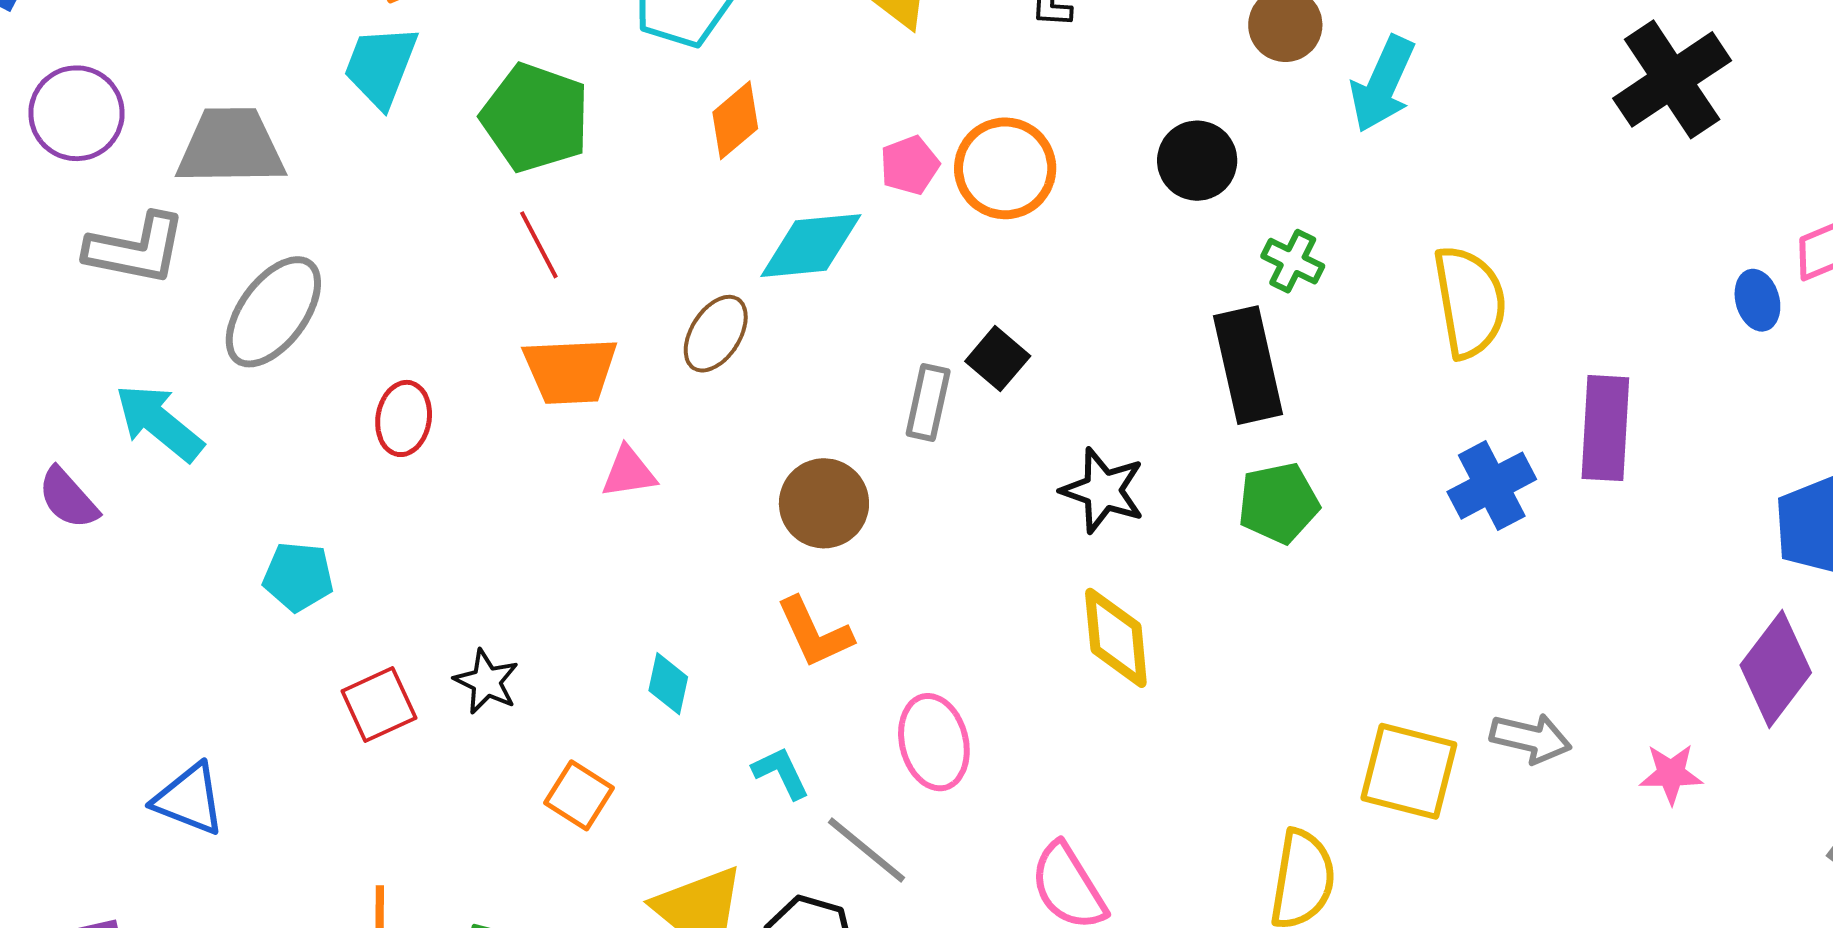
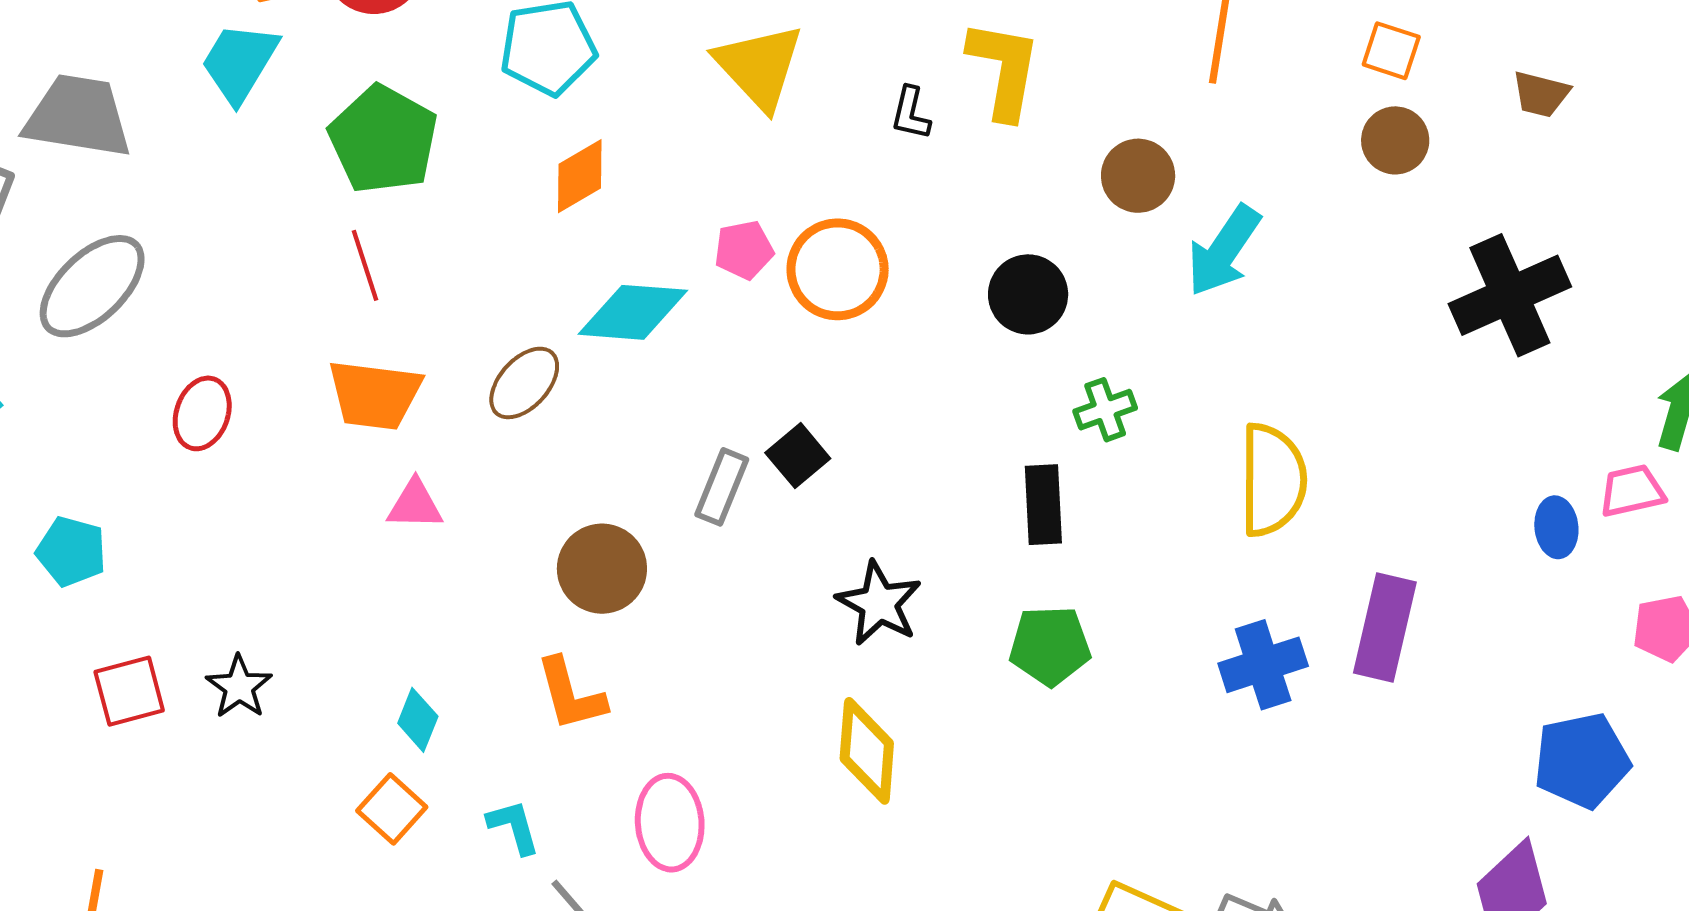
green cross: (1293, 261) -> (1105, 410), turned 34
black rectangle: (1248, 365) -> (1043, 505), size x0.7
orange square: (579, 795) -> (392, 809), moved

